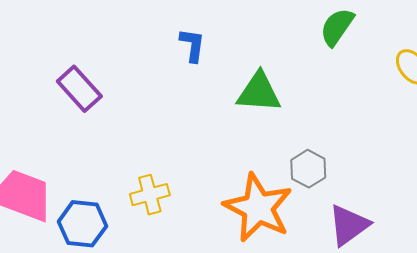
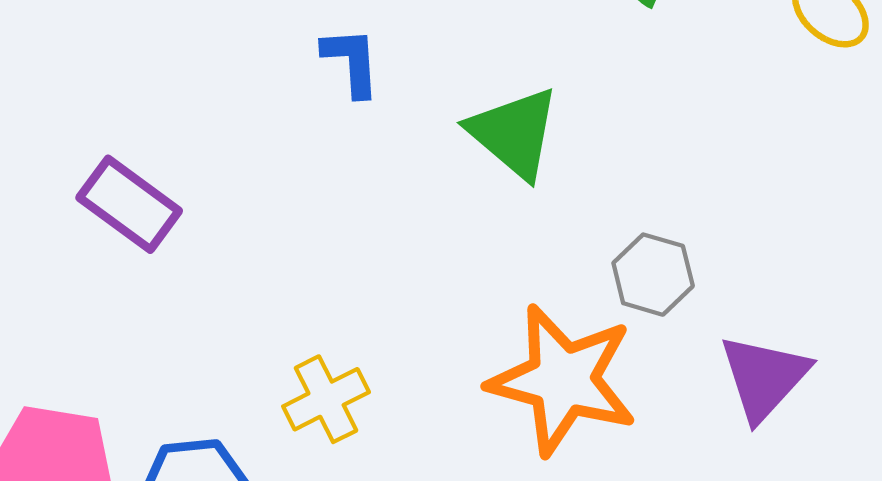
green triangle: (259, 92) -> (514, 133), turned 48

